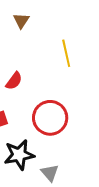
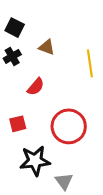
brown triangle: (21, 21) -> (47, 47), moved, turned -48

